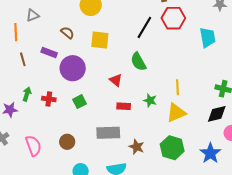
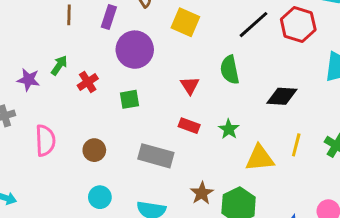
purple rectangle: (49, 52) -> (109, 17), turned 70
yellow line: (177, 87) -> (296, 145), moved
red cross: (49, 99) -> (88, 82), turned 32
black diamond: (217, 114) -> (282, 96), moved
brown star: (137, 147) -> (202, 193), moved

